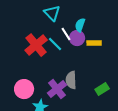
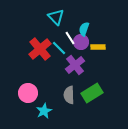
gray semicircle: (71, 80) -> (69, 95), moved
purple cross: (57, 89) -> (75, 65), moved
green rectangle: (102, 89) -> (92, 93), moved, size x1.5

